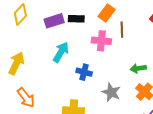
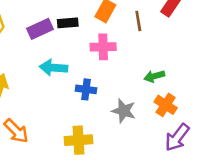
brown line: (122, 30) -> (138, 21), moved
cyan arrow: (61, 52) -> (53, 68), turned -110

